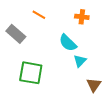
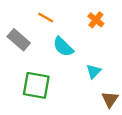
orange cross: (82, 17) -> (96, 20), turned 32
cyan semicircle: (68, 43) -> (63, 47), moved

